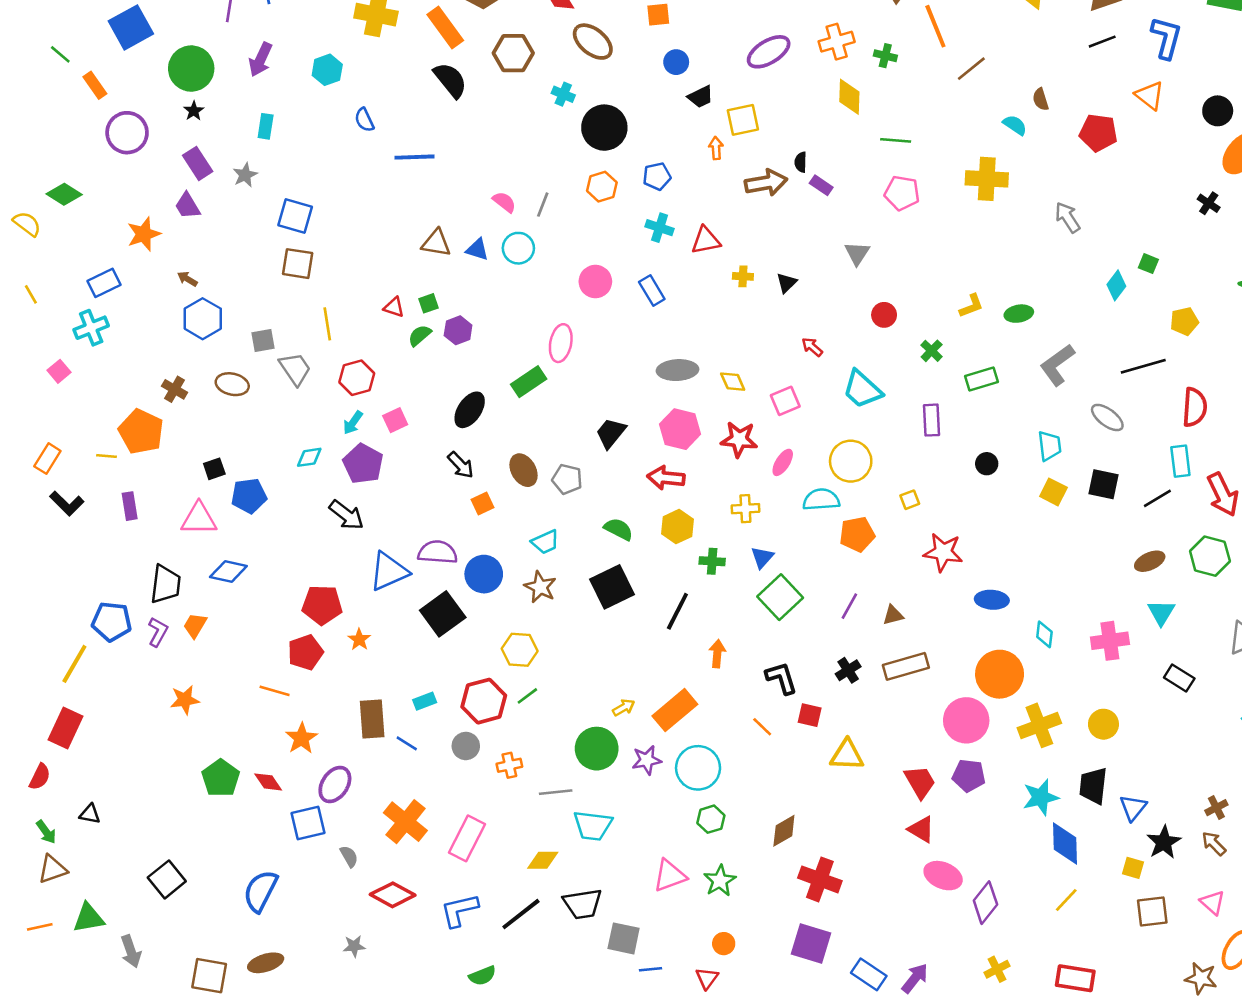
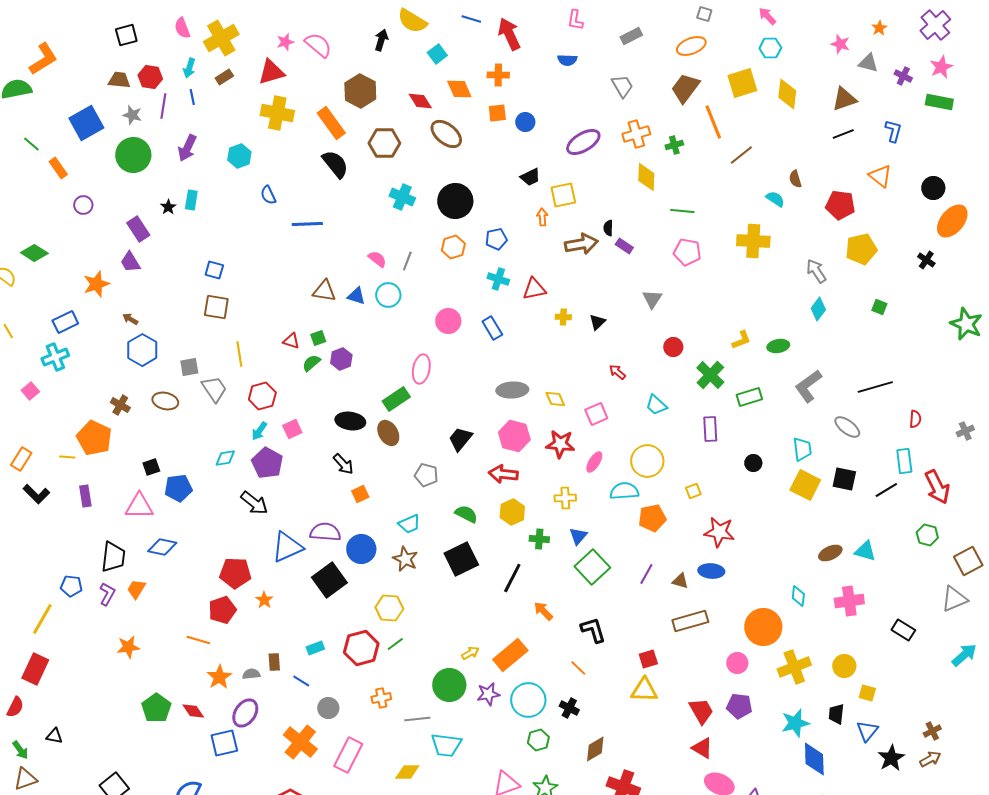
blue L-shape: (1166, 38) -> (893, 131), size x0.7
green cross: (885, 56) -> (674, 145), turned -30
blue circle: (676, 62) -> (525, 122), moved
cyan cross: (563, 94) -> (402, 197), moved, size x1.4
black star: (194, 111) -> (168, 207), moved
purple circle: (127, 133) -> (83, 205), size x0.6
gray star: (245, 175) -> (132, 115), moved, turned -30
blue square: (295, 216) -> (214, 270), size x0.7
cyan diamond: (1116, 285) -> (818, 309), moved
yellow pentagon: (1184, 321) -> (861, 249), moved, size x1.4
green cross: (932, 351) -> (710, 375), size x1.6
cyan trapezoid: (862, 389) -> (656, 405), size x0.7
red semicircle: (1195, 407) -> (915, 419), size x0.6
black ellipse: (470, 410) -> (350, 421), turned 64
brown ellipse: (524, 470) -> (388, 433), moved
yellow square: (1053, 492) -> (805, 485), size x1.4
green hexagon: (1210, 556) -> (927, 535), size x0.7
brown ellipse: (1150, 561) -> (830, 553), moved
blue ellipse: (992, 600) -> (711, 571), moved
cyan triangle: (1161, 613) -> (865, 551), moved, turned -45
brown triangle: (893, 615) -> (680, 581), turned 30
blue pentagon: (112, 622) -> (71, 586), size x0.7
orange arrow: (717, 654) -> (543, 611), turned -50
black cross: (848, 670) -> (569, 708), moved, turned -30
red square: (810, 715) -> (648, 659), moved, turned -30
brown rectangle: (372, 719) -> (274, 662), size x0.6
pink circle: (966, 720) -> (737, 663), size x0.6
gray circle: (466, 746) -> (328, 708), moved
black trapezoid: (1093, 786) -> (836, 714), size x0.7
brown arrow: (1214, 844) -> (930, 759), turned 105
gray semicircle: (349, 856) -> (251, 674), moved, turned -66
yellow square: (1133, 868) -> (867, 693), moved

